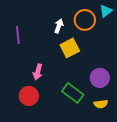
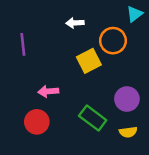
orange circle: (85, 20) -> (113, 41), moved
white arrow: (59, 26) -> (75, 23), moved, turned -112
pink arrow: (38, 72) -> (48, 91), turned 70

